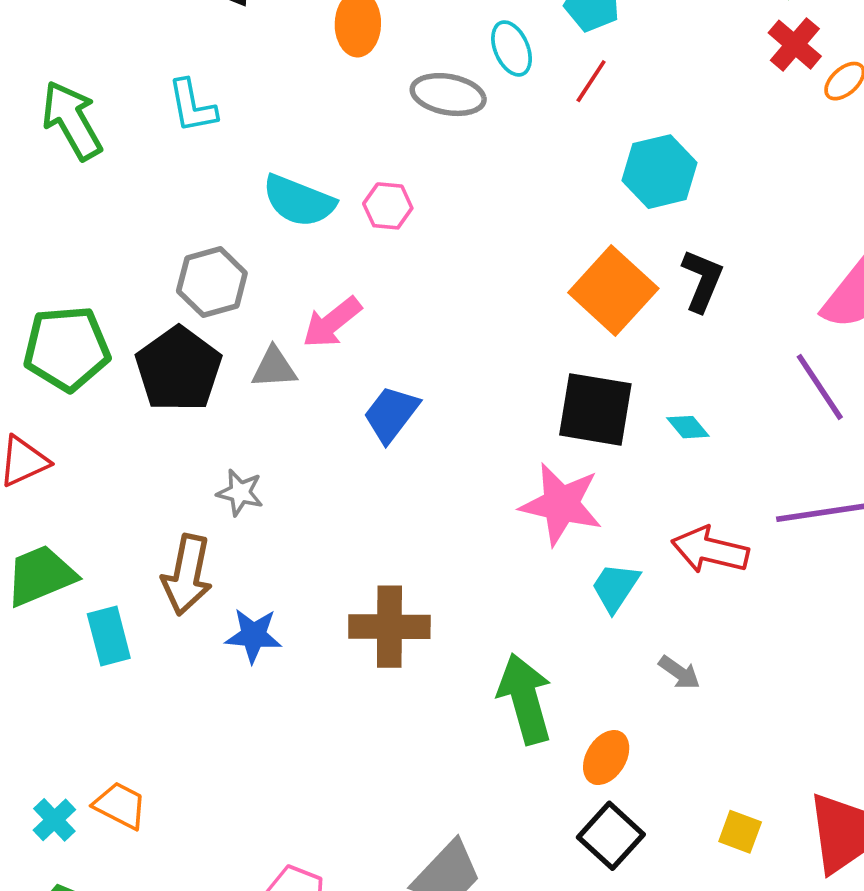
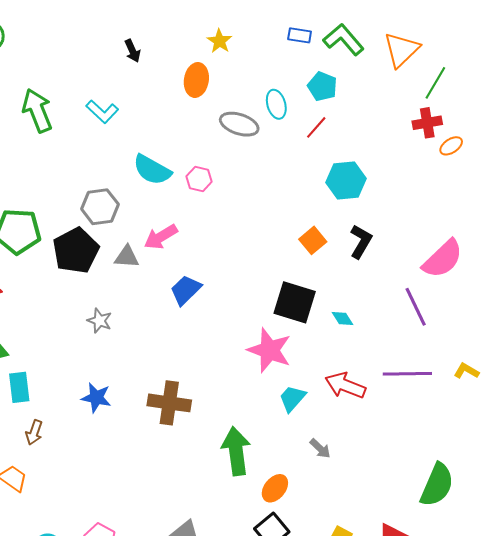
red cross: (795, 45) -> (427, 123), turned 32
cyan L-shape: (192, 106) -> (102, 112), turned -44
orange square: (613, 290) -> (313, 240), size x0.6
brown arrow: (187, 575) -> (34, 432), moved, size x0.6

